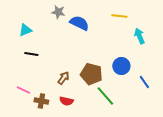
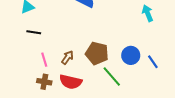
blue circle: (121, 66) -> (131, 55), moved
pink line: (23, 90) -> (44, 60), moved, turned 48
red semicircle: (66, 101) -> (71, 82), size x1.5

